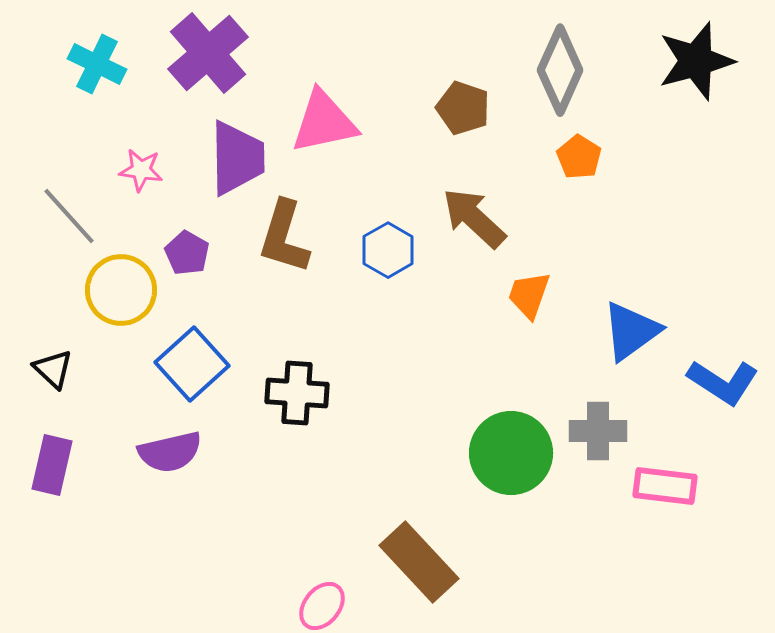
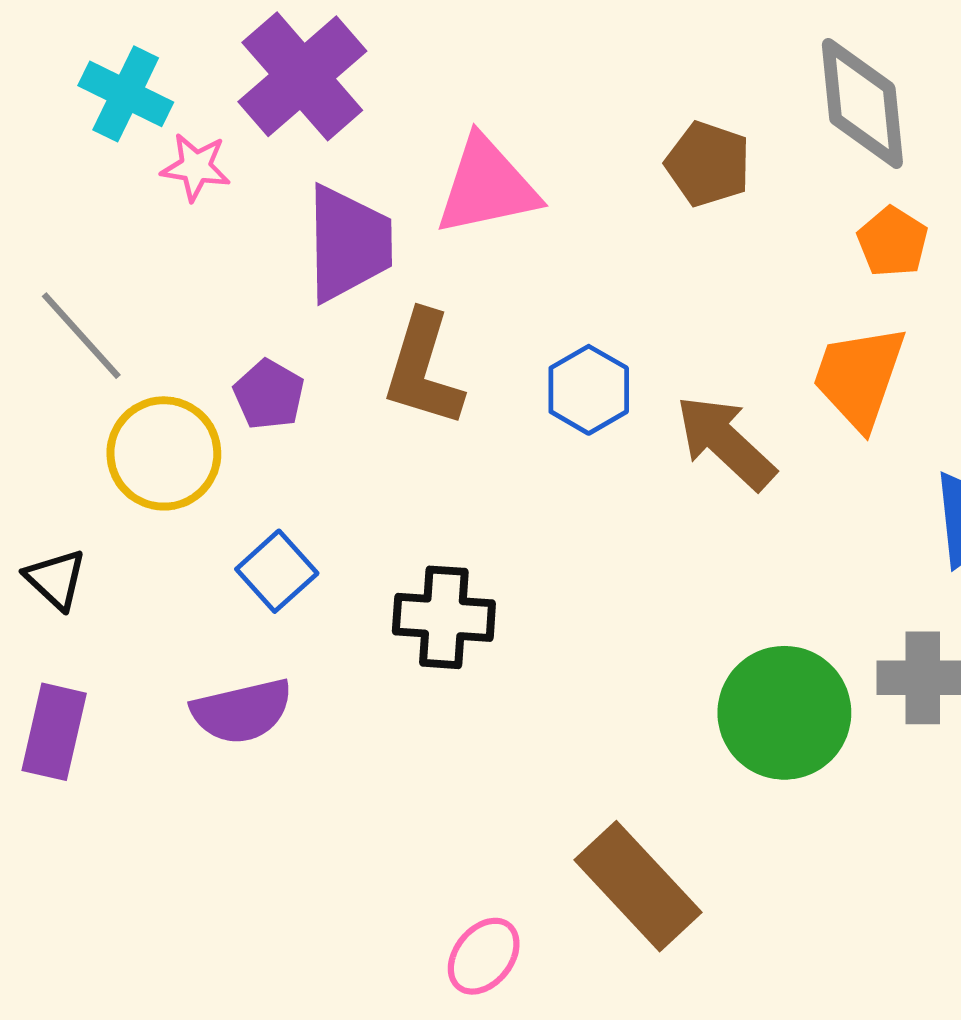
gray diamond: (560, 70) -> (862, 103), turned -30
pink star: (141, 170) -> (196, 167), moved
brown arrow: (474, 218) -> (726, 442), moved
orange trapezoid: (529, 295) -> (859, 377), moved, size x1.4
blue square: (192, 364) -> (277, 571), size x0.7

